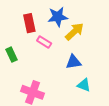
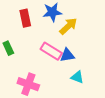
pink rectangle: (44, 42) -> (51, 51), moved, size x1.5

